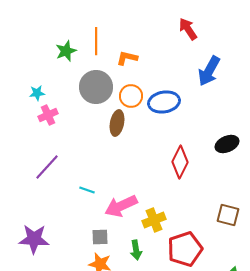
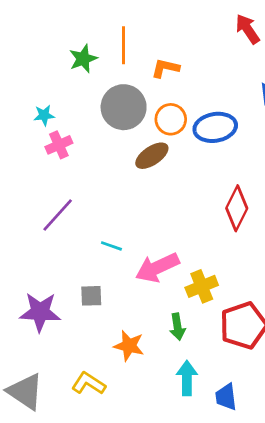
brown ellipse: (117, 123) -> (152, 156), turned 45
gray square: (100, 237) -> (91, 296), moved

